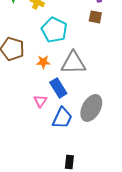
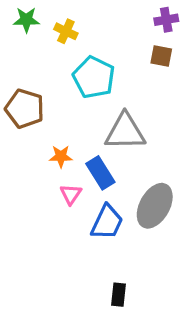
orange star: (43, 62) -> (61, 156), moved

